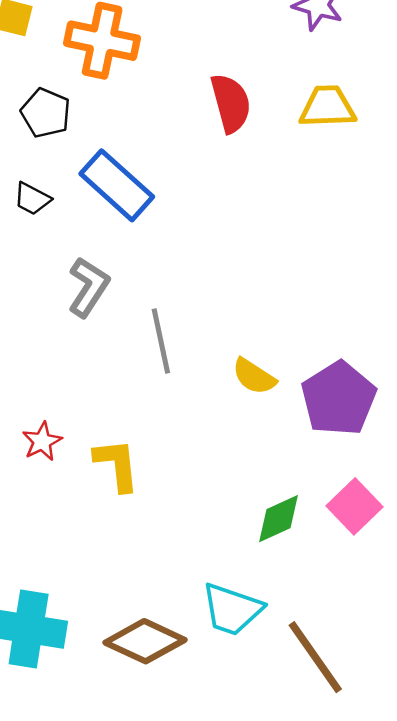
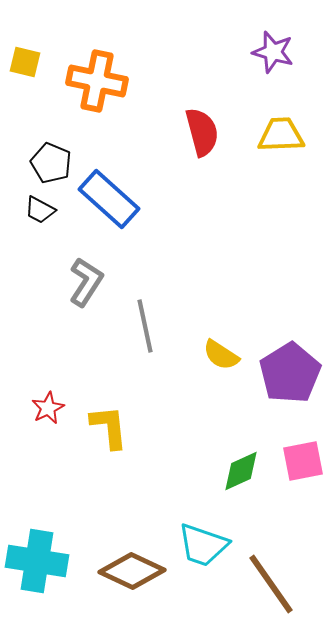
black pentagon: (46, 113) -> (51, 163), moved
pink square: (354, 506) -> (303, 461), turned 33

